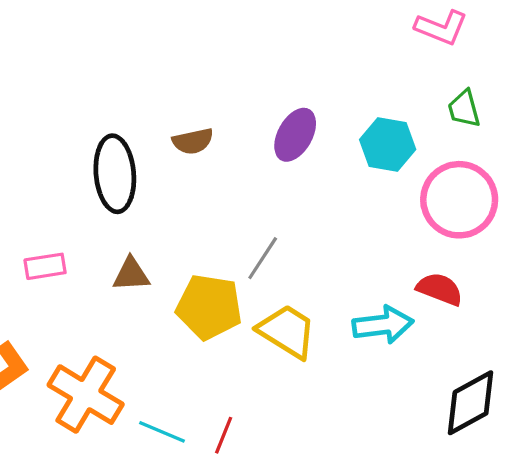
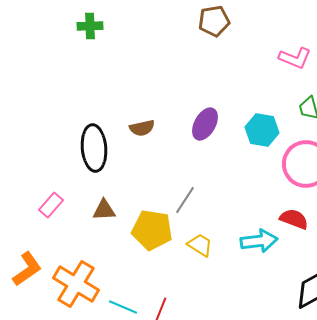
pink rectangle: (45, 266) -> (51, 205), turned -40
yellow trapezoid: (287, 331) -> (200, 245), size x0.7

